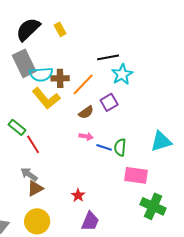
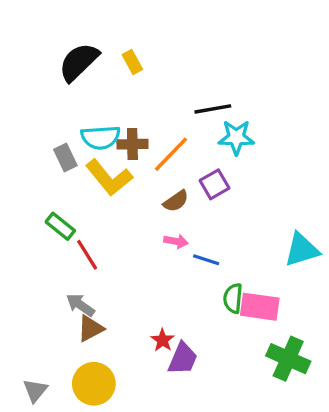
gray rectangle: (24, 63) -> (65, 158), moved, size x0.6
cyan star: (122, 74) -> (236, 137), turned 30
green semicircle: (120, 147) -> (233, 298), moved
purple trapezoid: (90, 221) -> (183, 359), moved

